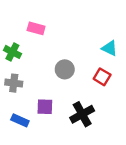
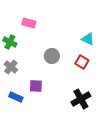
gray cross: (14, 83) -> (11, 67), turned 32
black cross: (82, 114) -> (81, 99), moved

